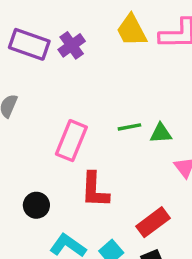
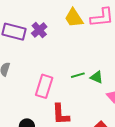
green triangle: (161, 133) -> (97, 77), turned 32

